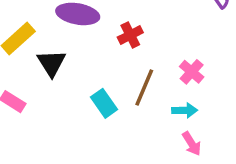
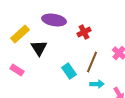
cyan arrow: (185, 110) -> (97, 84), moved

